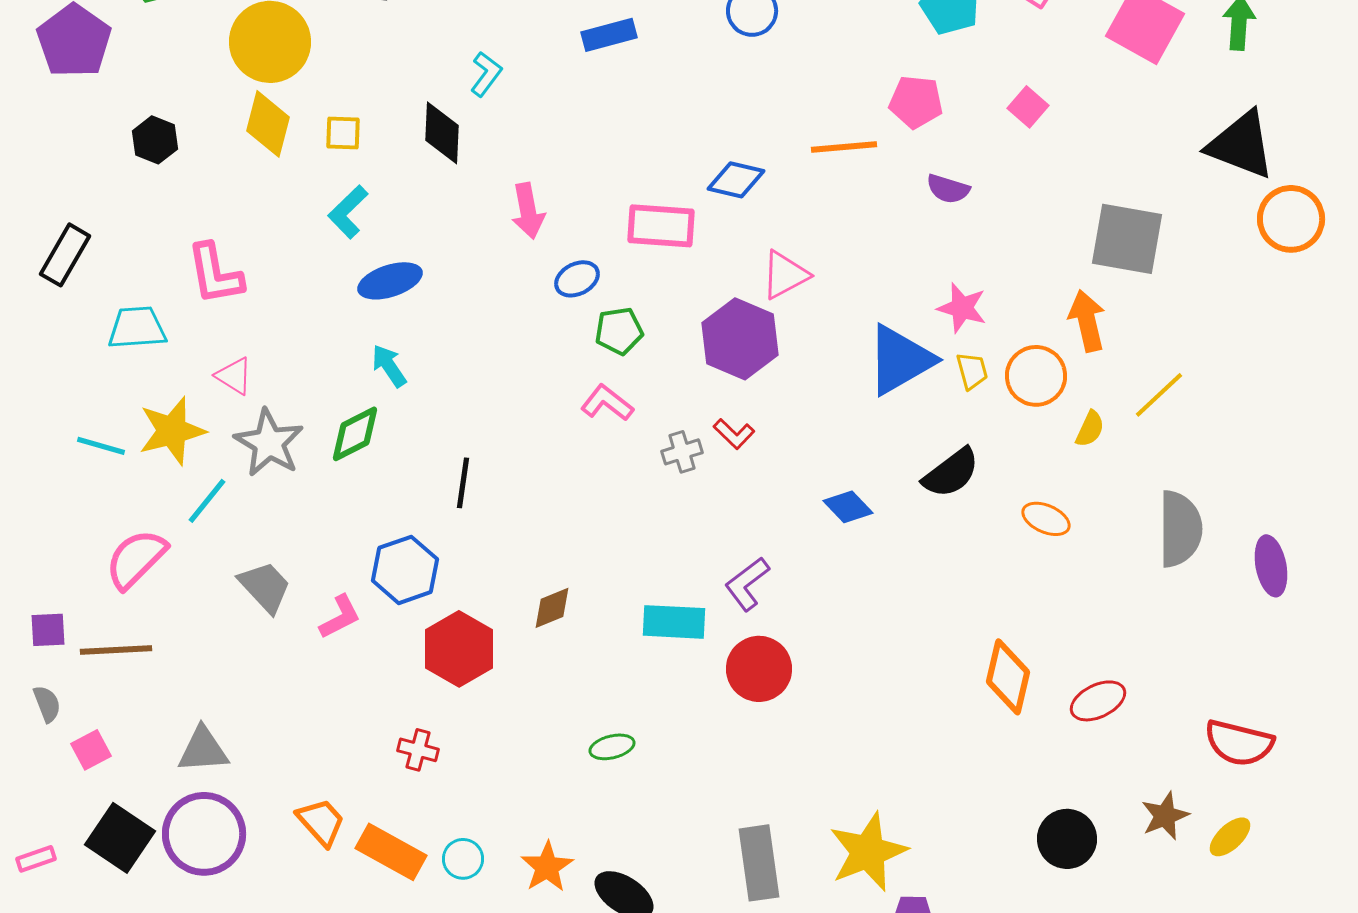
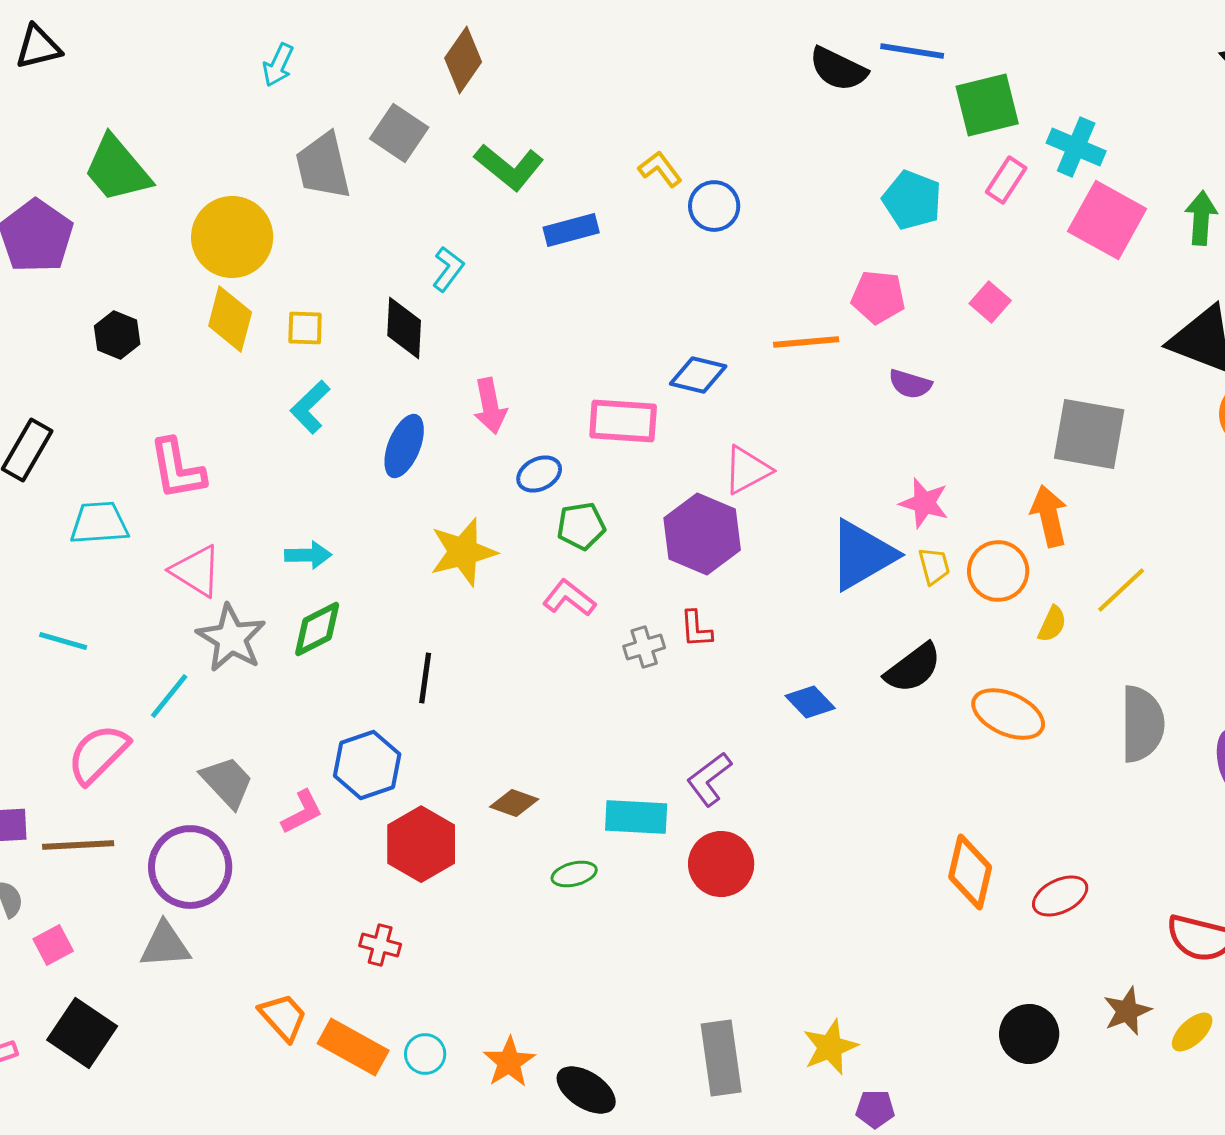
blue ellipse: (390, 281) -> (404, 446), moved, turned -50
cyan arrow: (389, 366) -> (308, 555), moved, turned 123
pink triangle: (234, 376) -> (196, 571), size x1.4
yellow star: (172, 431) -> (463, 552), moved
red L-shape: (734, 434) -> (696, 629), turned 42
orange ellipse: (1046, 519) -> (1008, 714), size x1.5
brown diamond: (552, 608) -> (514, 803), turned 42
green ellipse: (612, 747) -> (574, 874), moved
purple circle: (204, 834) -> (190, 867), moved
yellow star: (868, 852) -> (830, 1047), size x0.7

